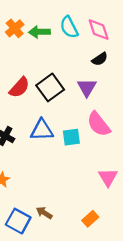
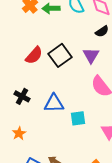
blue triangle: (42, 130) -> (54, 103), moved
cyan square: (71, 137) -> (78, 118), moved

